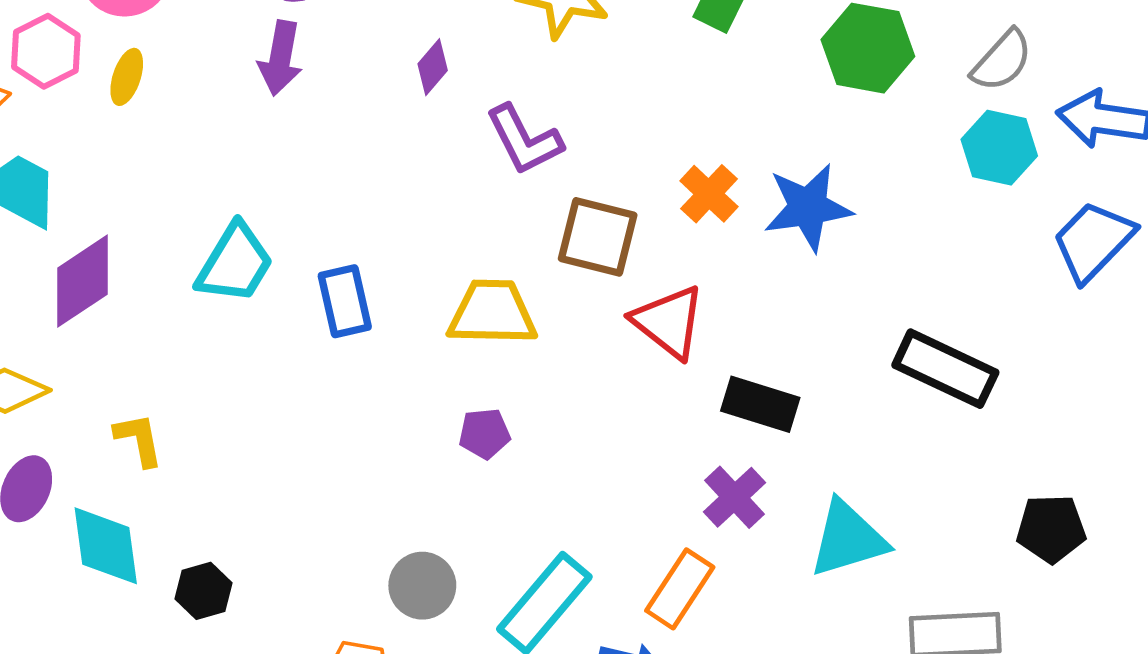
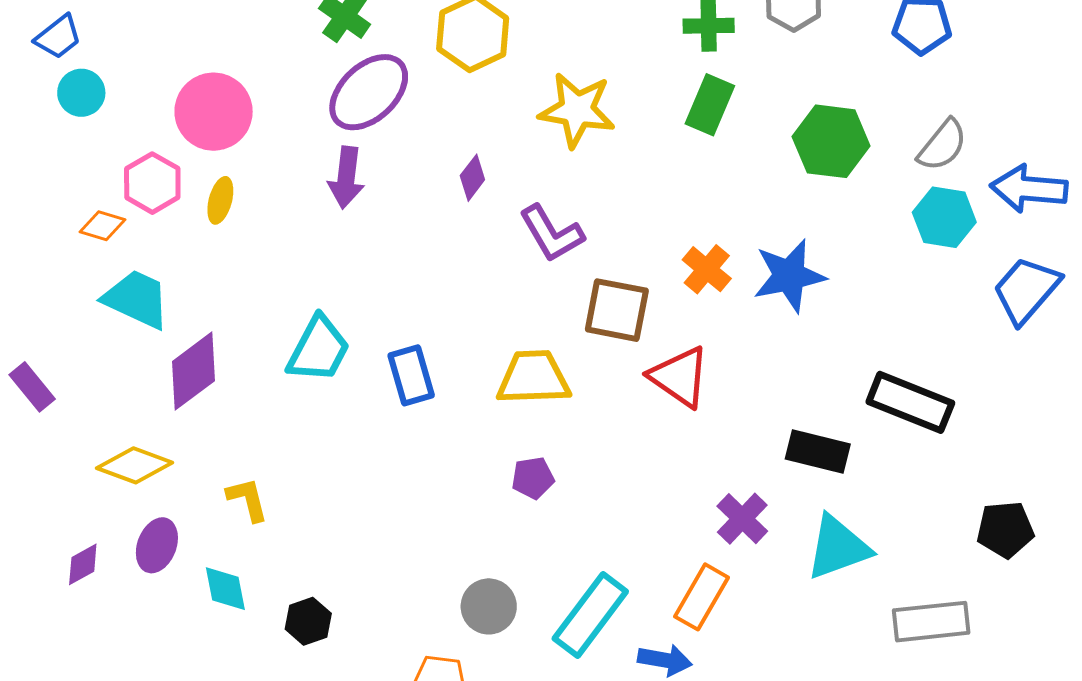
black rectangle: (760, 404) -> (818, 451), moved
cyan diamond: (106, 546) -> (225, 589), size x0.7

